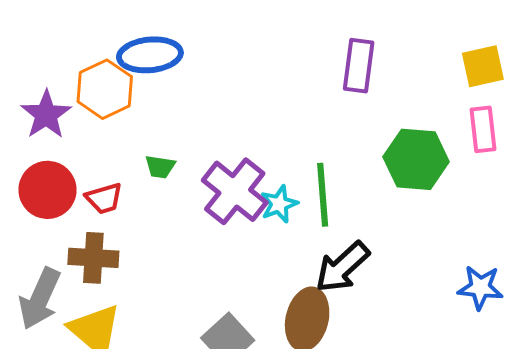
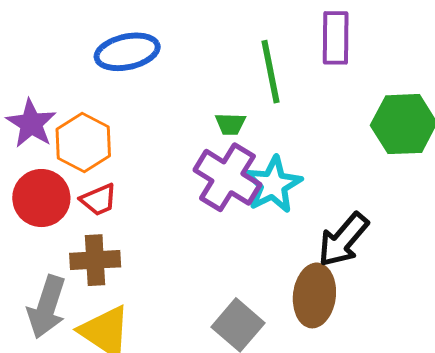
orange hexagon: (105, 89) -> (83, 143), moved
green trapezoid: (160, 167) -> (230, 124), moved
green line: (323, 195) -> (270, 72), moved
cyan star: (279, 204) -> (273, 185), size x1.5

